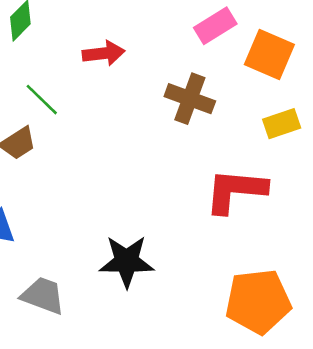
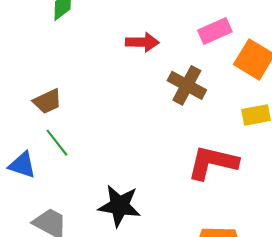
red arrow: (104, 53) -> (142, 42), moved
green line: (42, 100) -> (57, 143), moved

